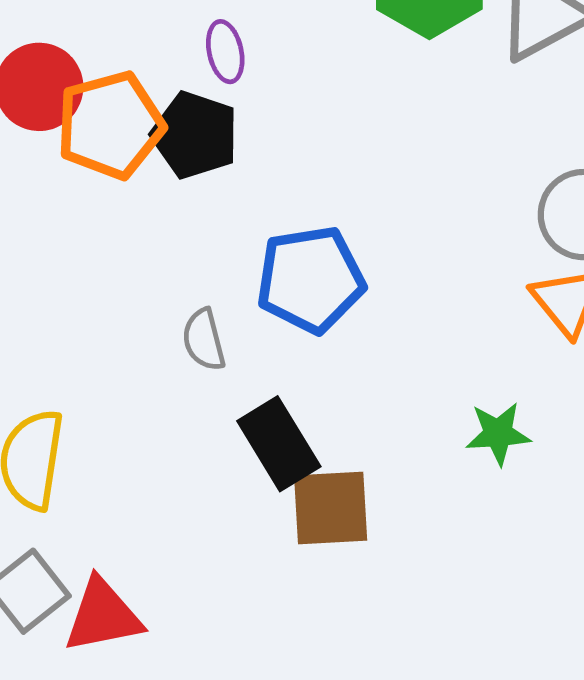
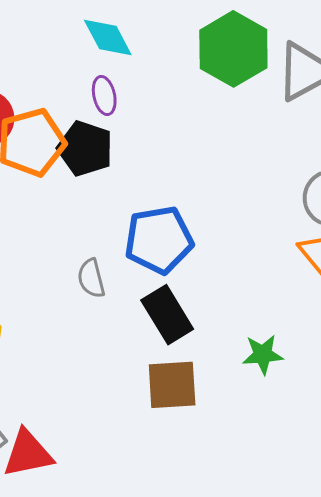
green star: (498, 434) -> (263, 354), moved
black rectangle: (279, 444) -> (167, 315), moved

